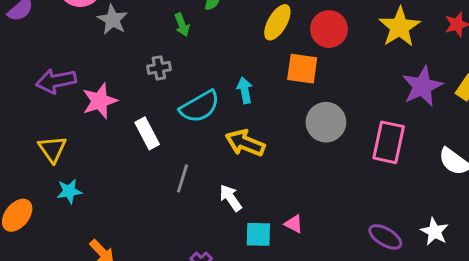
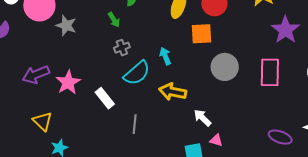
gray cross: (159, 68) -> (122, 48), moved
white arrow: (231, 198) -> (202, 118), moved

